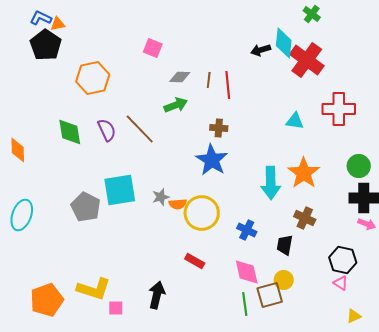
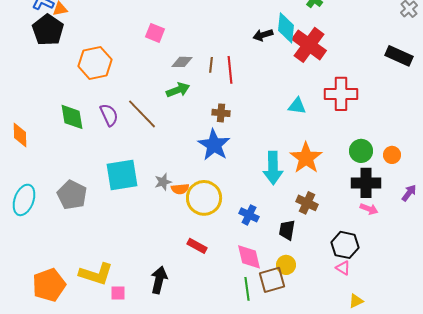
gray pentagon: (86, 207) -> (72, 195), moved

